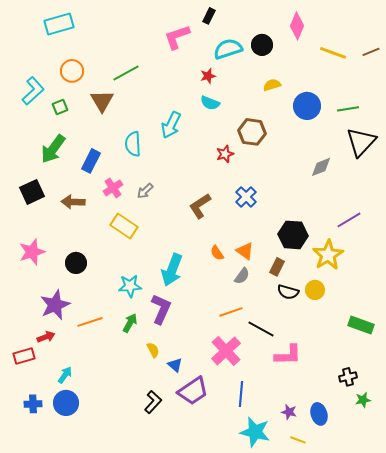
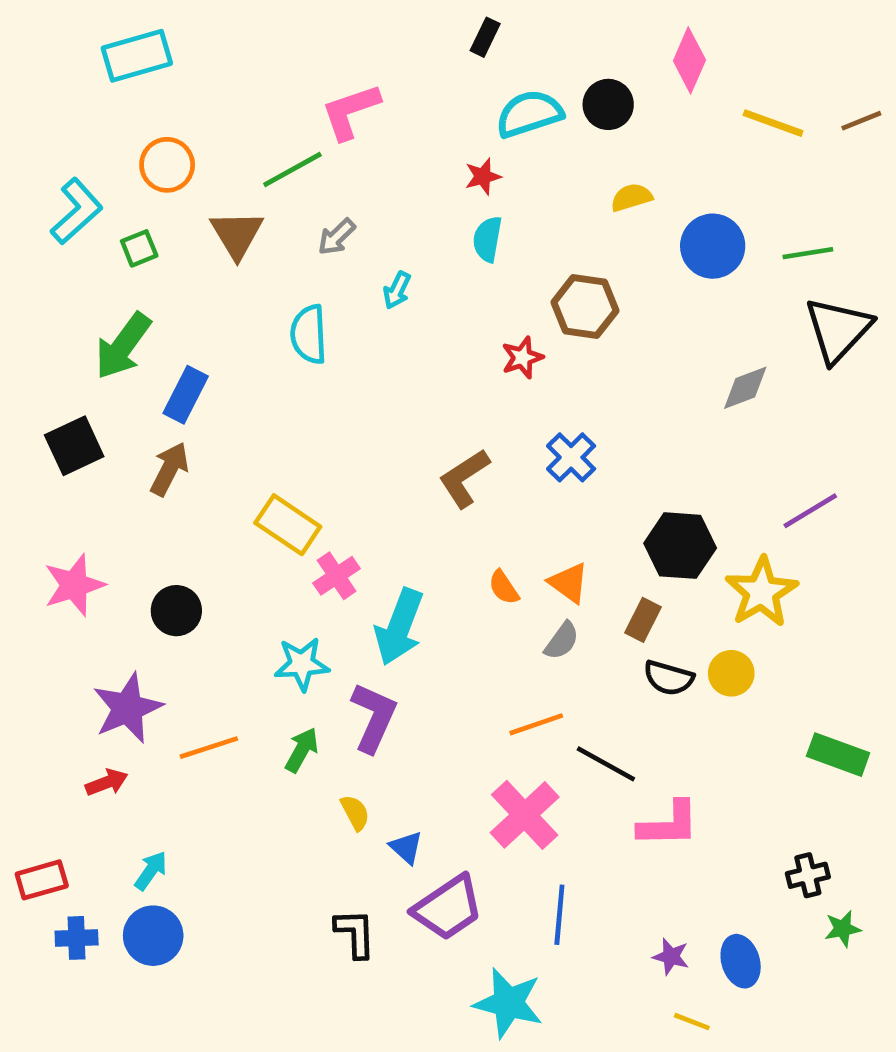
pink L-shape: (177, 37) -> (350, 111), moved
cyan semicircle: (210, 103) -> (487, 239), turned 78
cyan arrow: (171, 125) -> (397, 290), size x0.6
blue rectangle: (91, 161) -> (186, 395), moved
pink cross: (113, 188) -> (337, 576), moved
gray arrow: (145, 191) -> (337, 237), moved
brown arrow: (73, 202) -> (169, 469), turned 115
red rectangle: (24, 356) -> (42, 880), moved
black L-shape: (153, 402) -> (355, 933), turned -45
cyan star: (255, 432) -> (508, 1003), moved

